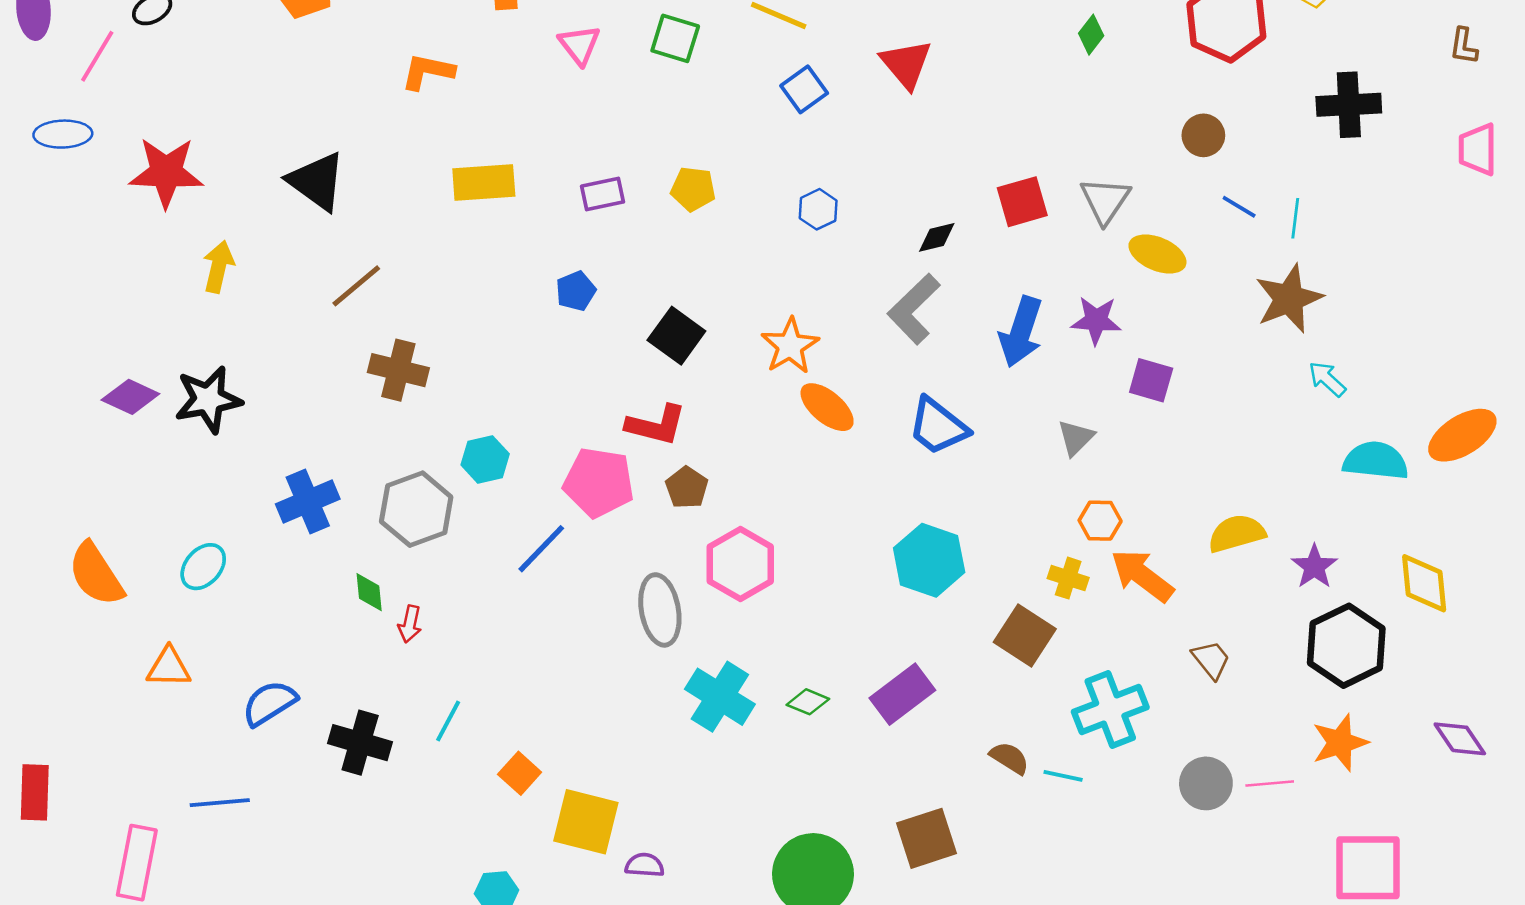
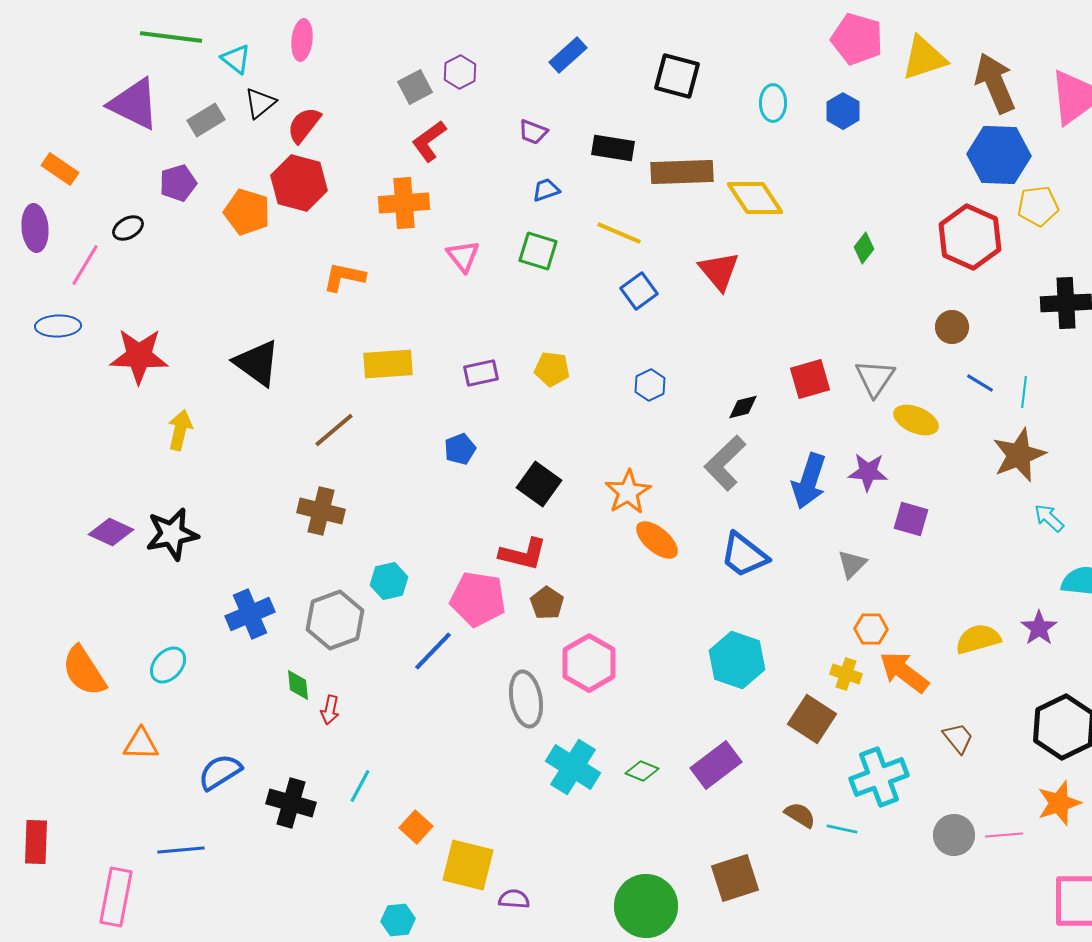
brown line: (356, 286) -> (334, 430), moved
purple star: (1314, 567) -> (1039, 628), moved

